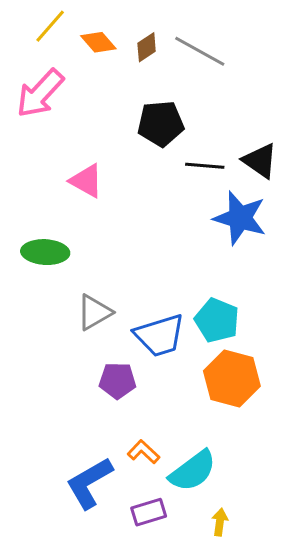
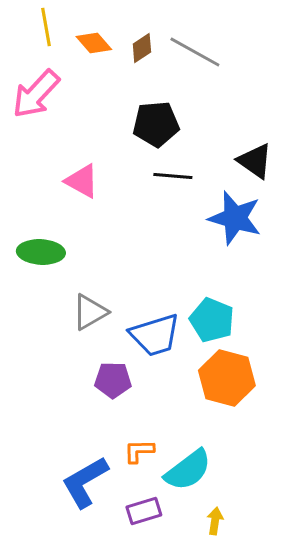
yellow line: (50, 26) -> (46, 27), turned -51
black line: (205, 166) -> (173, 176), moved
orange L-shape: (144, 452) -> (139, 451), turned -44

